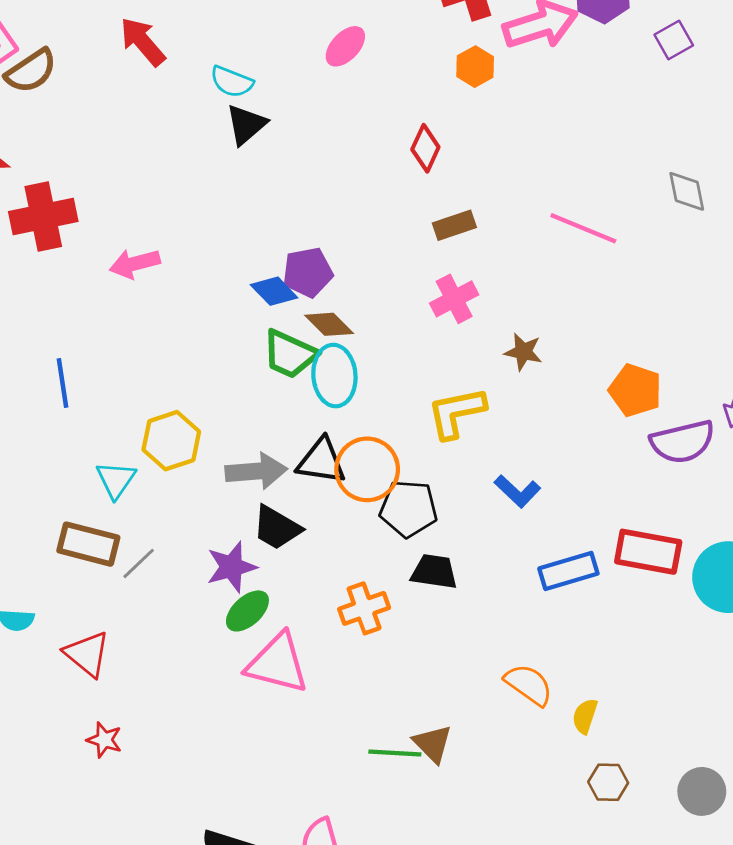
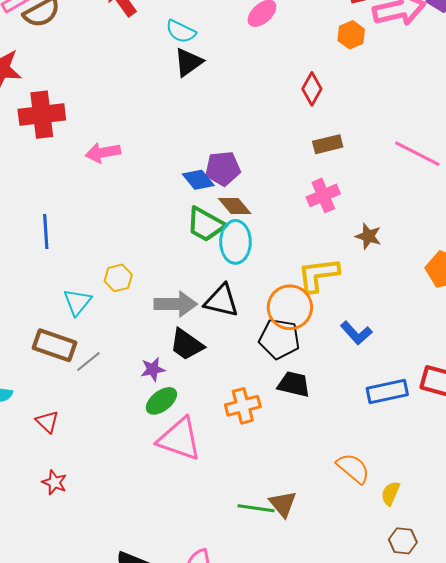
yellow hexagon: (171, 441) -> (118, 278), size x0.7
orange circle: (367, 469) -> (290, 307), moved
purple star: (231, 567) -> (153, 369), size x0.7
red triangle: (87, 654) -> (47, 422), size x0.7

